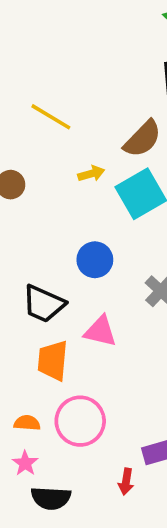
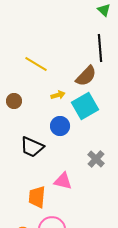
blue circle: (95, 260) -> (60, 126), moved
black trapezoid: (44, 304) -> (32, 147), moved

